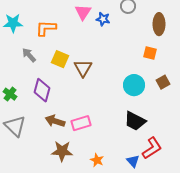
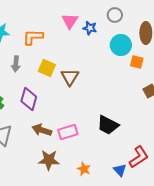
gray arrow: (29, 55) -> (16, 64), turned -133
cyan circle: (134, 85) -> (121, 45), moved
black trapezoid: (135, 121) -> (108, 125), moved

